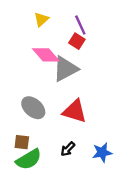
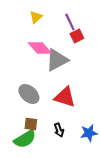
red square: (77, 41) -> (77, 36), moved, turned 32
brown square: (22, 142) -> (31, 124), moved
black arrow: (68, 149) -> (59, 130), turned -64

